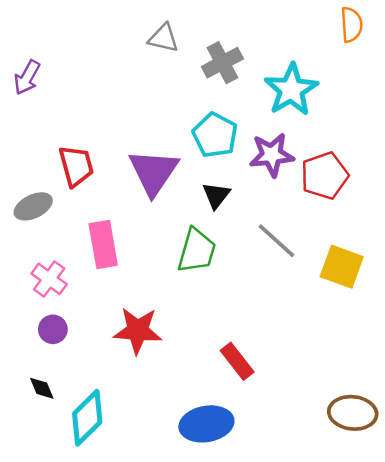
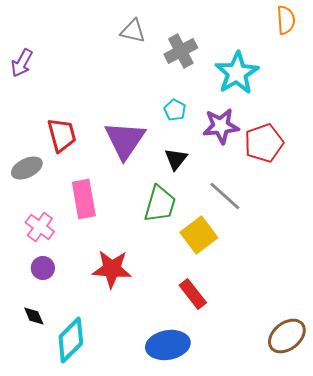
cyan pentagon: (215, 135) -> (175, 110), size x0.6
yellow square: (342, 267) -> (199, 235), moved, turned 33
brown ellipse: (353, 413) -> (287, 336), turned -45

